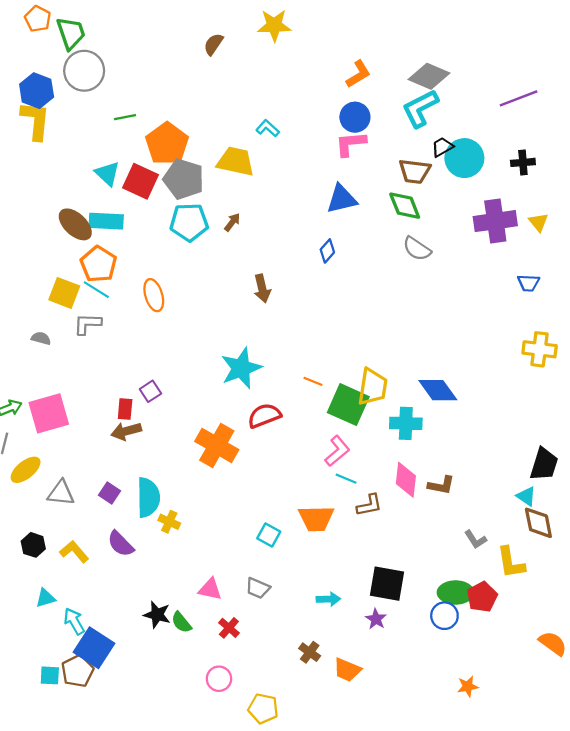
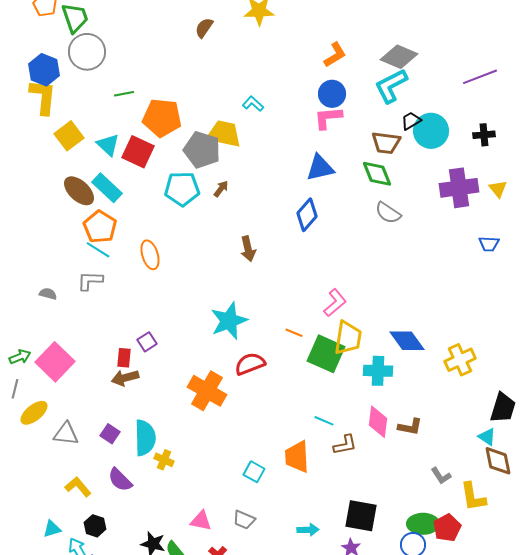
orange pentagon: (167, 144) -> (162, 118), turned -30
gray pentagon: (184, 179) -> (202, 150), moved
cyan rectangle: (106, 221) -> (107, 188), turned 40
blue diamond: (327, 251) -> (307, 215), size x1.5
yellow square: (64, 293) -> (69, 136), moved, turned 32
yellow cross: (540, 349) -> (460, 360), moved, turned -32
pink square: (49, 413) -> (55, 362), turned -30
pink L-shape: (337, 451) -> (335, 303), moved
orange trapezoid: (316, 518) -> (297, 457), turned 88
black hexagon: (33, 545) -> (95, 526), moved

